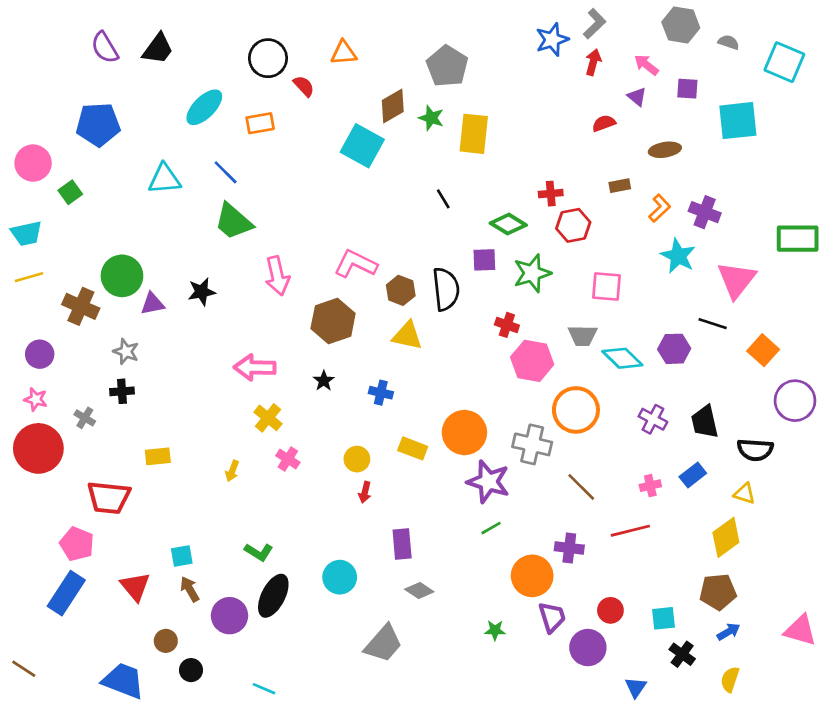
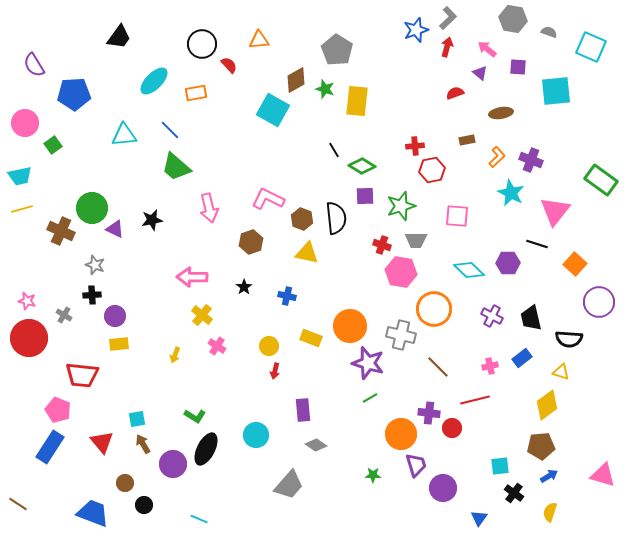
purple semicircle: (105, 48) -> (34, 65), moved
green diamond: (508, 224) -> (362, 166), moved
green rectangle: (798, 239) -> (601, 180), turned 36
purple triangle: (153, 304) -> (115, 229), turned 36
brown hexagon: (333, 321) -> (251, 242), size x0.7
gray trapezoid: (583, 336) -> (416, 240), moved
purple circle: (40, 354) -> (115, 316), moved
red circle: (610, 610) -> (452, 428), moved

